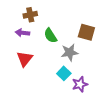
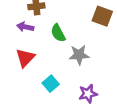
brown square: (86, 32) -> (102, 16), moved
cyan square: (64, 73) -> (51, 84), moved

